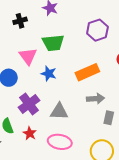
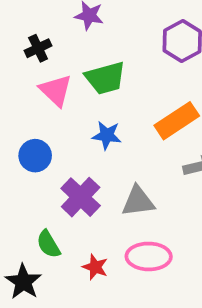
pink triangle: (28, 56) -> (56, 90), moved
red star: (30, 133) -> (95, 267), moved

